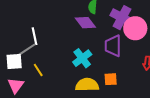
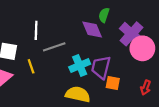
purple trapezoid: (113, 46) -> (101, 67), moved
gray line: (26, 50) -> (54, 47), moved
orange square: (111, 79) -> (113, 83), moved

